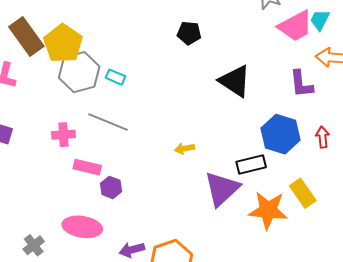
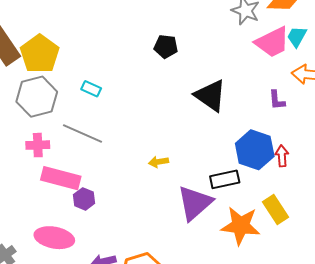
gray hexagon: (79, 72) -> (37, 97), moved
purple L-shape: (301, 84) -> (277, 100), size x0.7
red arrow: (323, 137) -> (282, 156), moved
pink rectangle: (87, 167) -> (61, 178), size x1.4

